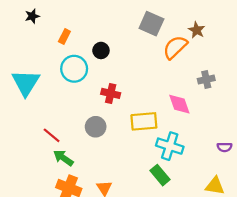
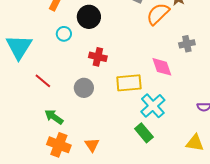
black circle: (101, 50) -> (89, 17), size x1.5
cyan circle: (74, 69) -> (64, 34), size x0.6
red line: (52, 135) -> (43, 81), moved
cyan cross: (170, 146) -> (153, 106), turned 30

